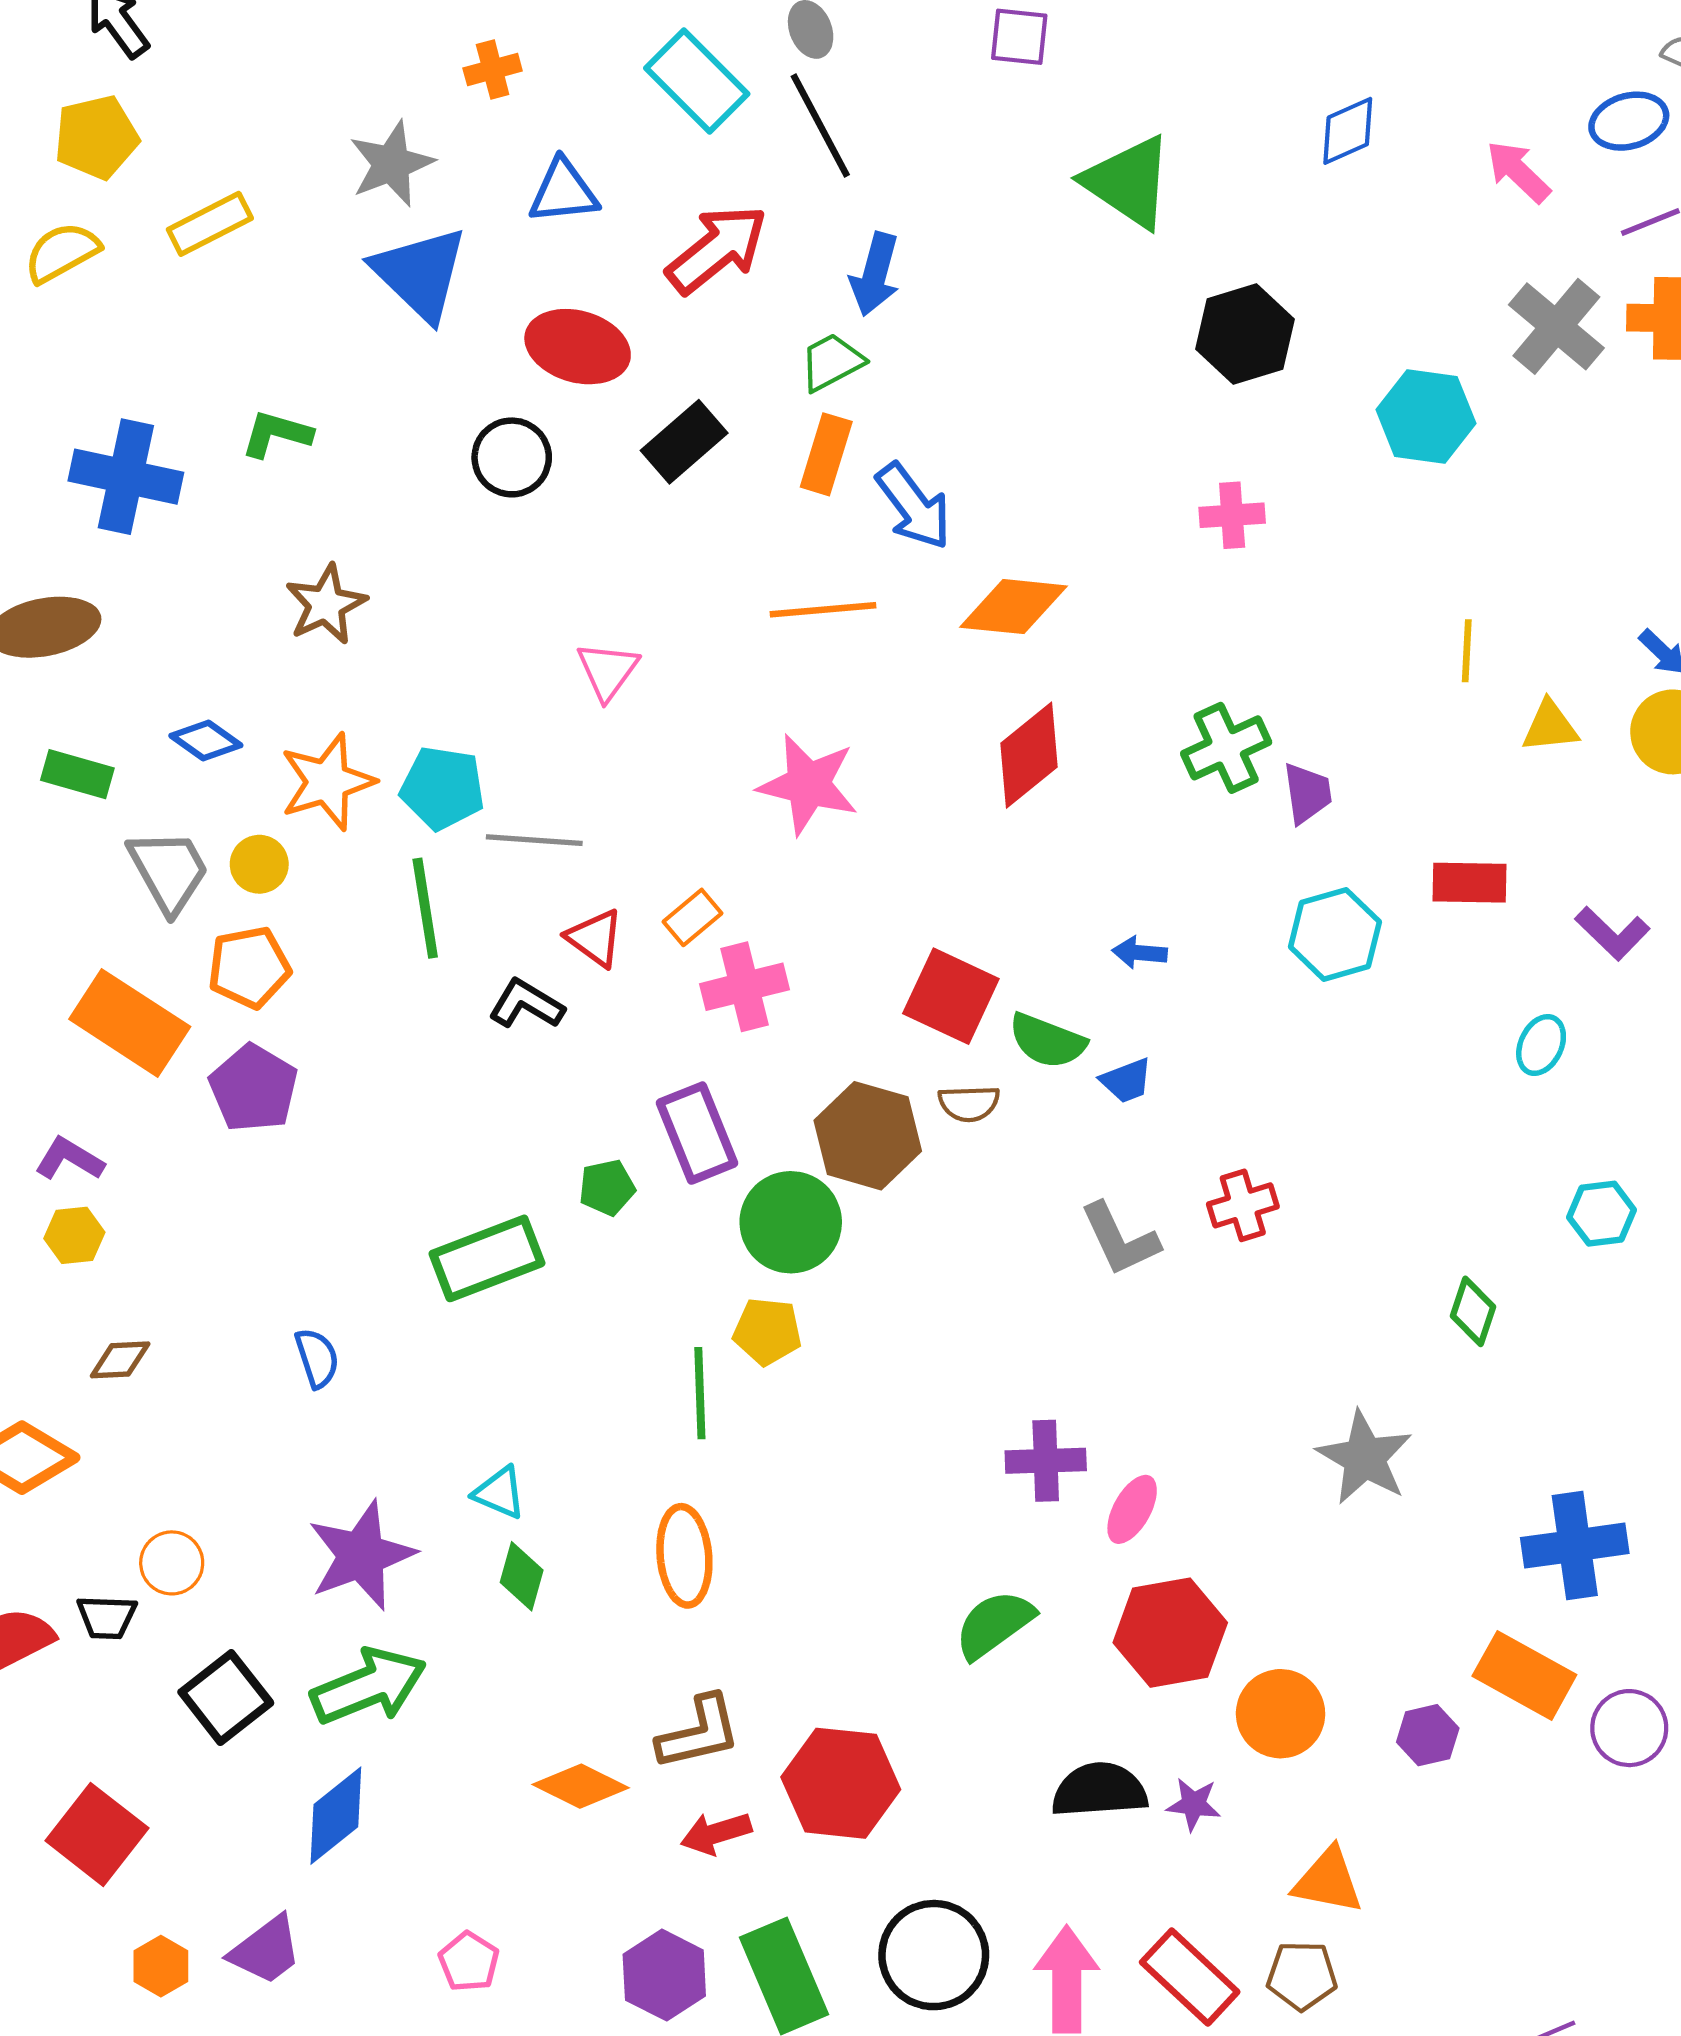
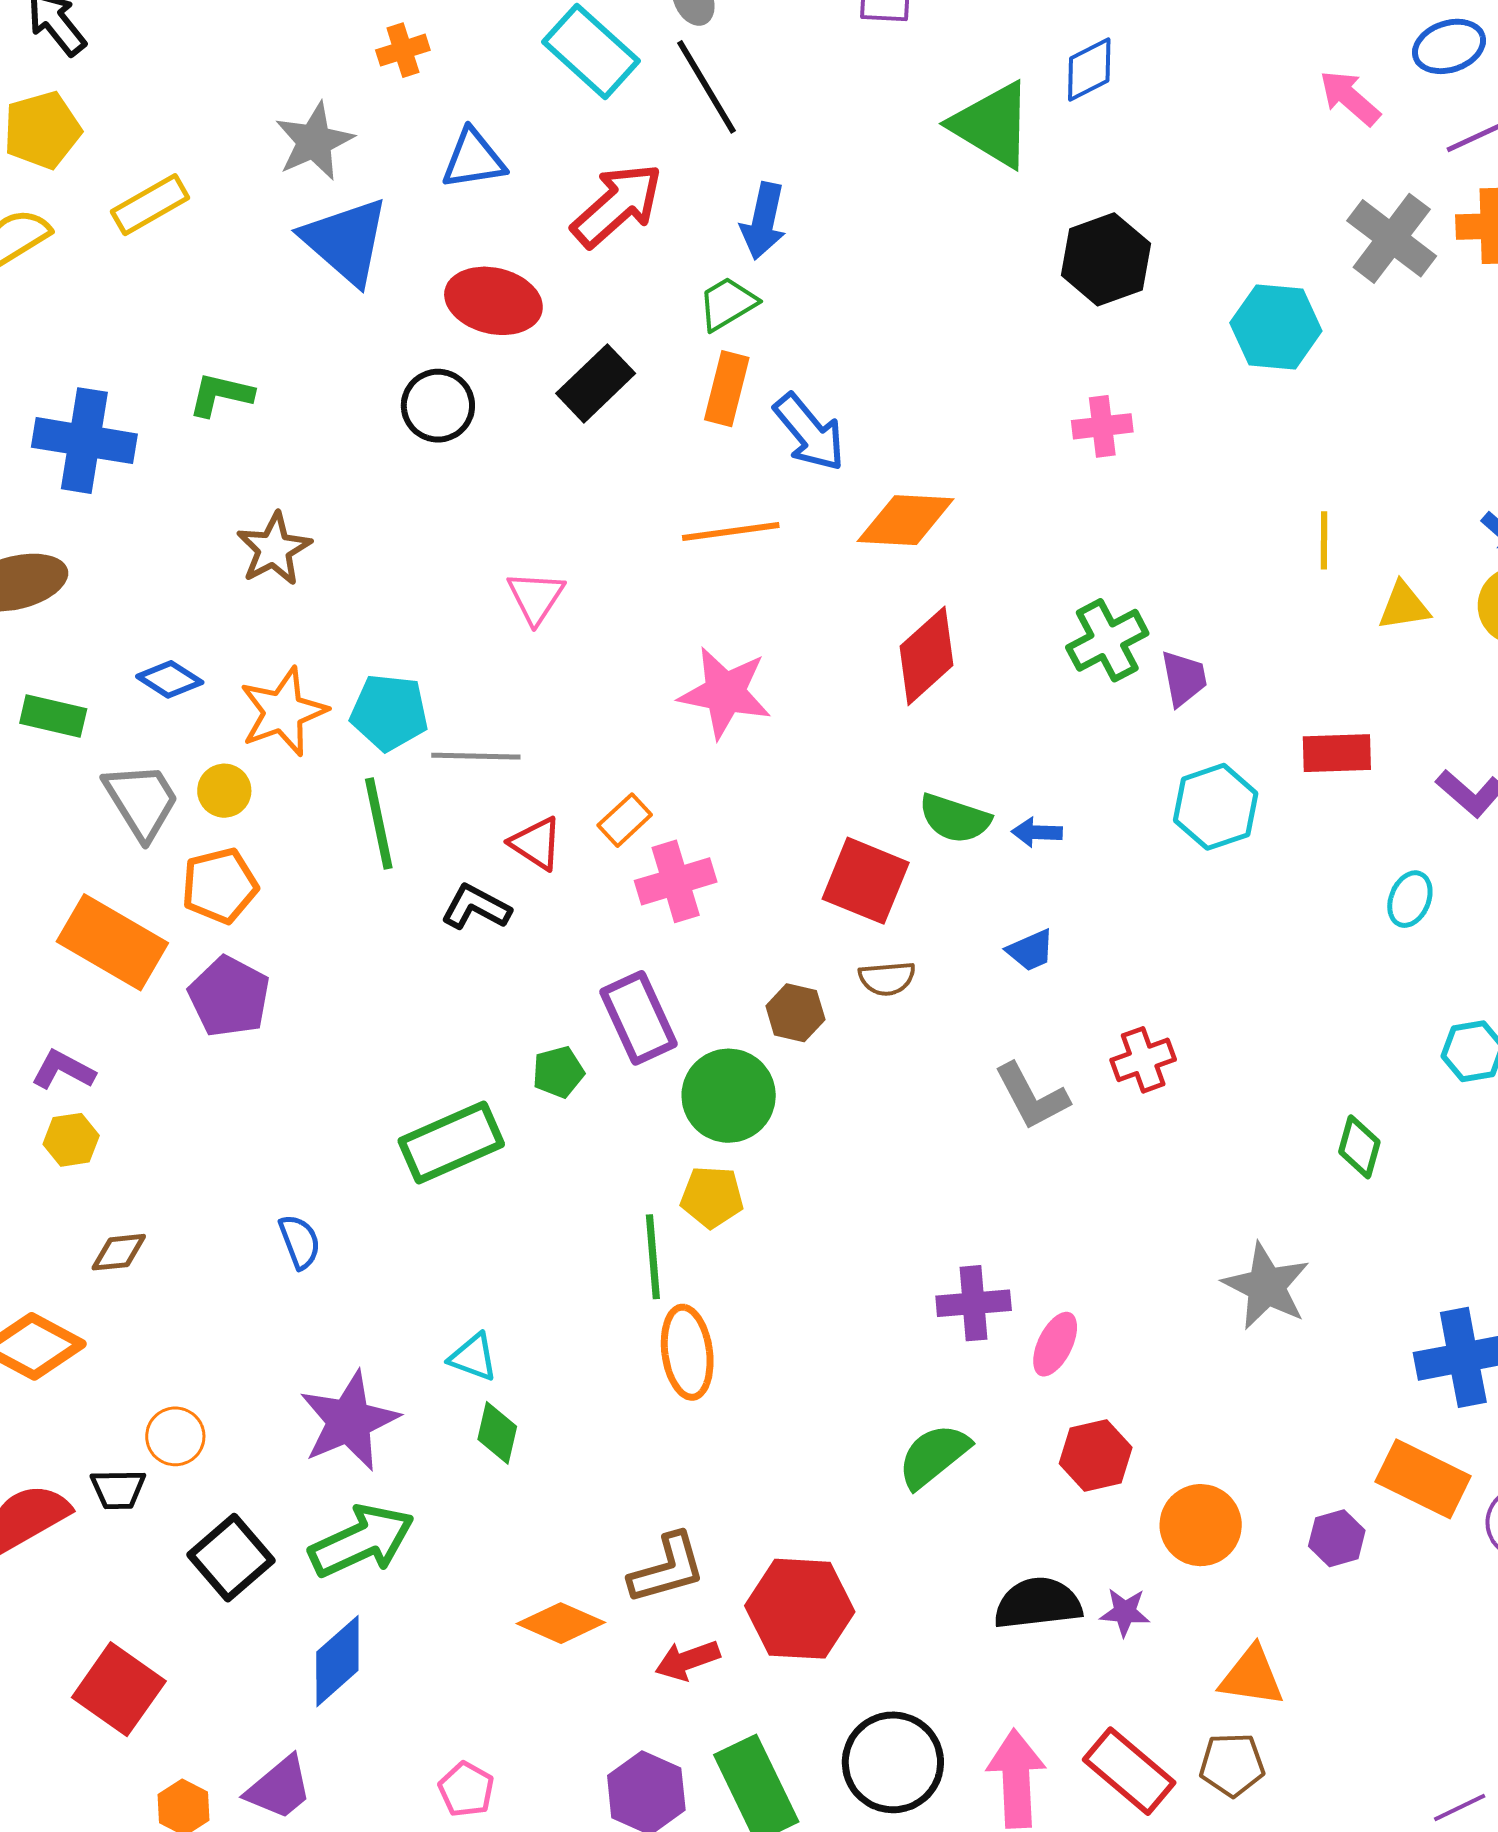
blue diamond: (1348, 131) -> (1089, 69), moved
green semicircle: (1047, 1041) -> (955, 818), moved
brown hexagon: (868, 1136) -> (795, 1013), size x0.6
orange ellipse: (684, 1556) -> (687, 1352), moved
red hexagon: (1170, 1633) -> (1096, 1456), size x0.7

